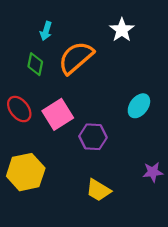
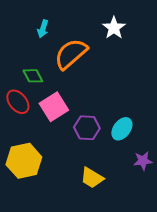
green diamond: (35, 64) -> (33, 76), moved, turned -40
cyan ellipse: (139, 106) -> (122, 129), moved

